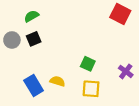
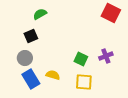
green semicircle: (31, 16) -> (40, 14), moved
gray circle: (12, 40) -> (25, 58), moved
purple cross: (126, 71) -> (106, 56), moved, turned 32

